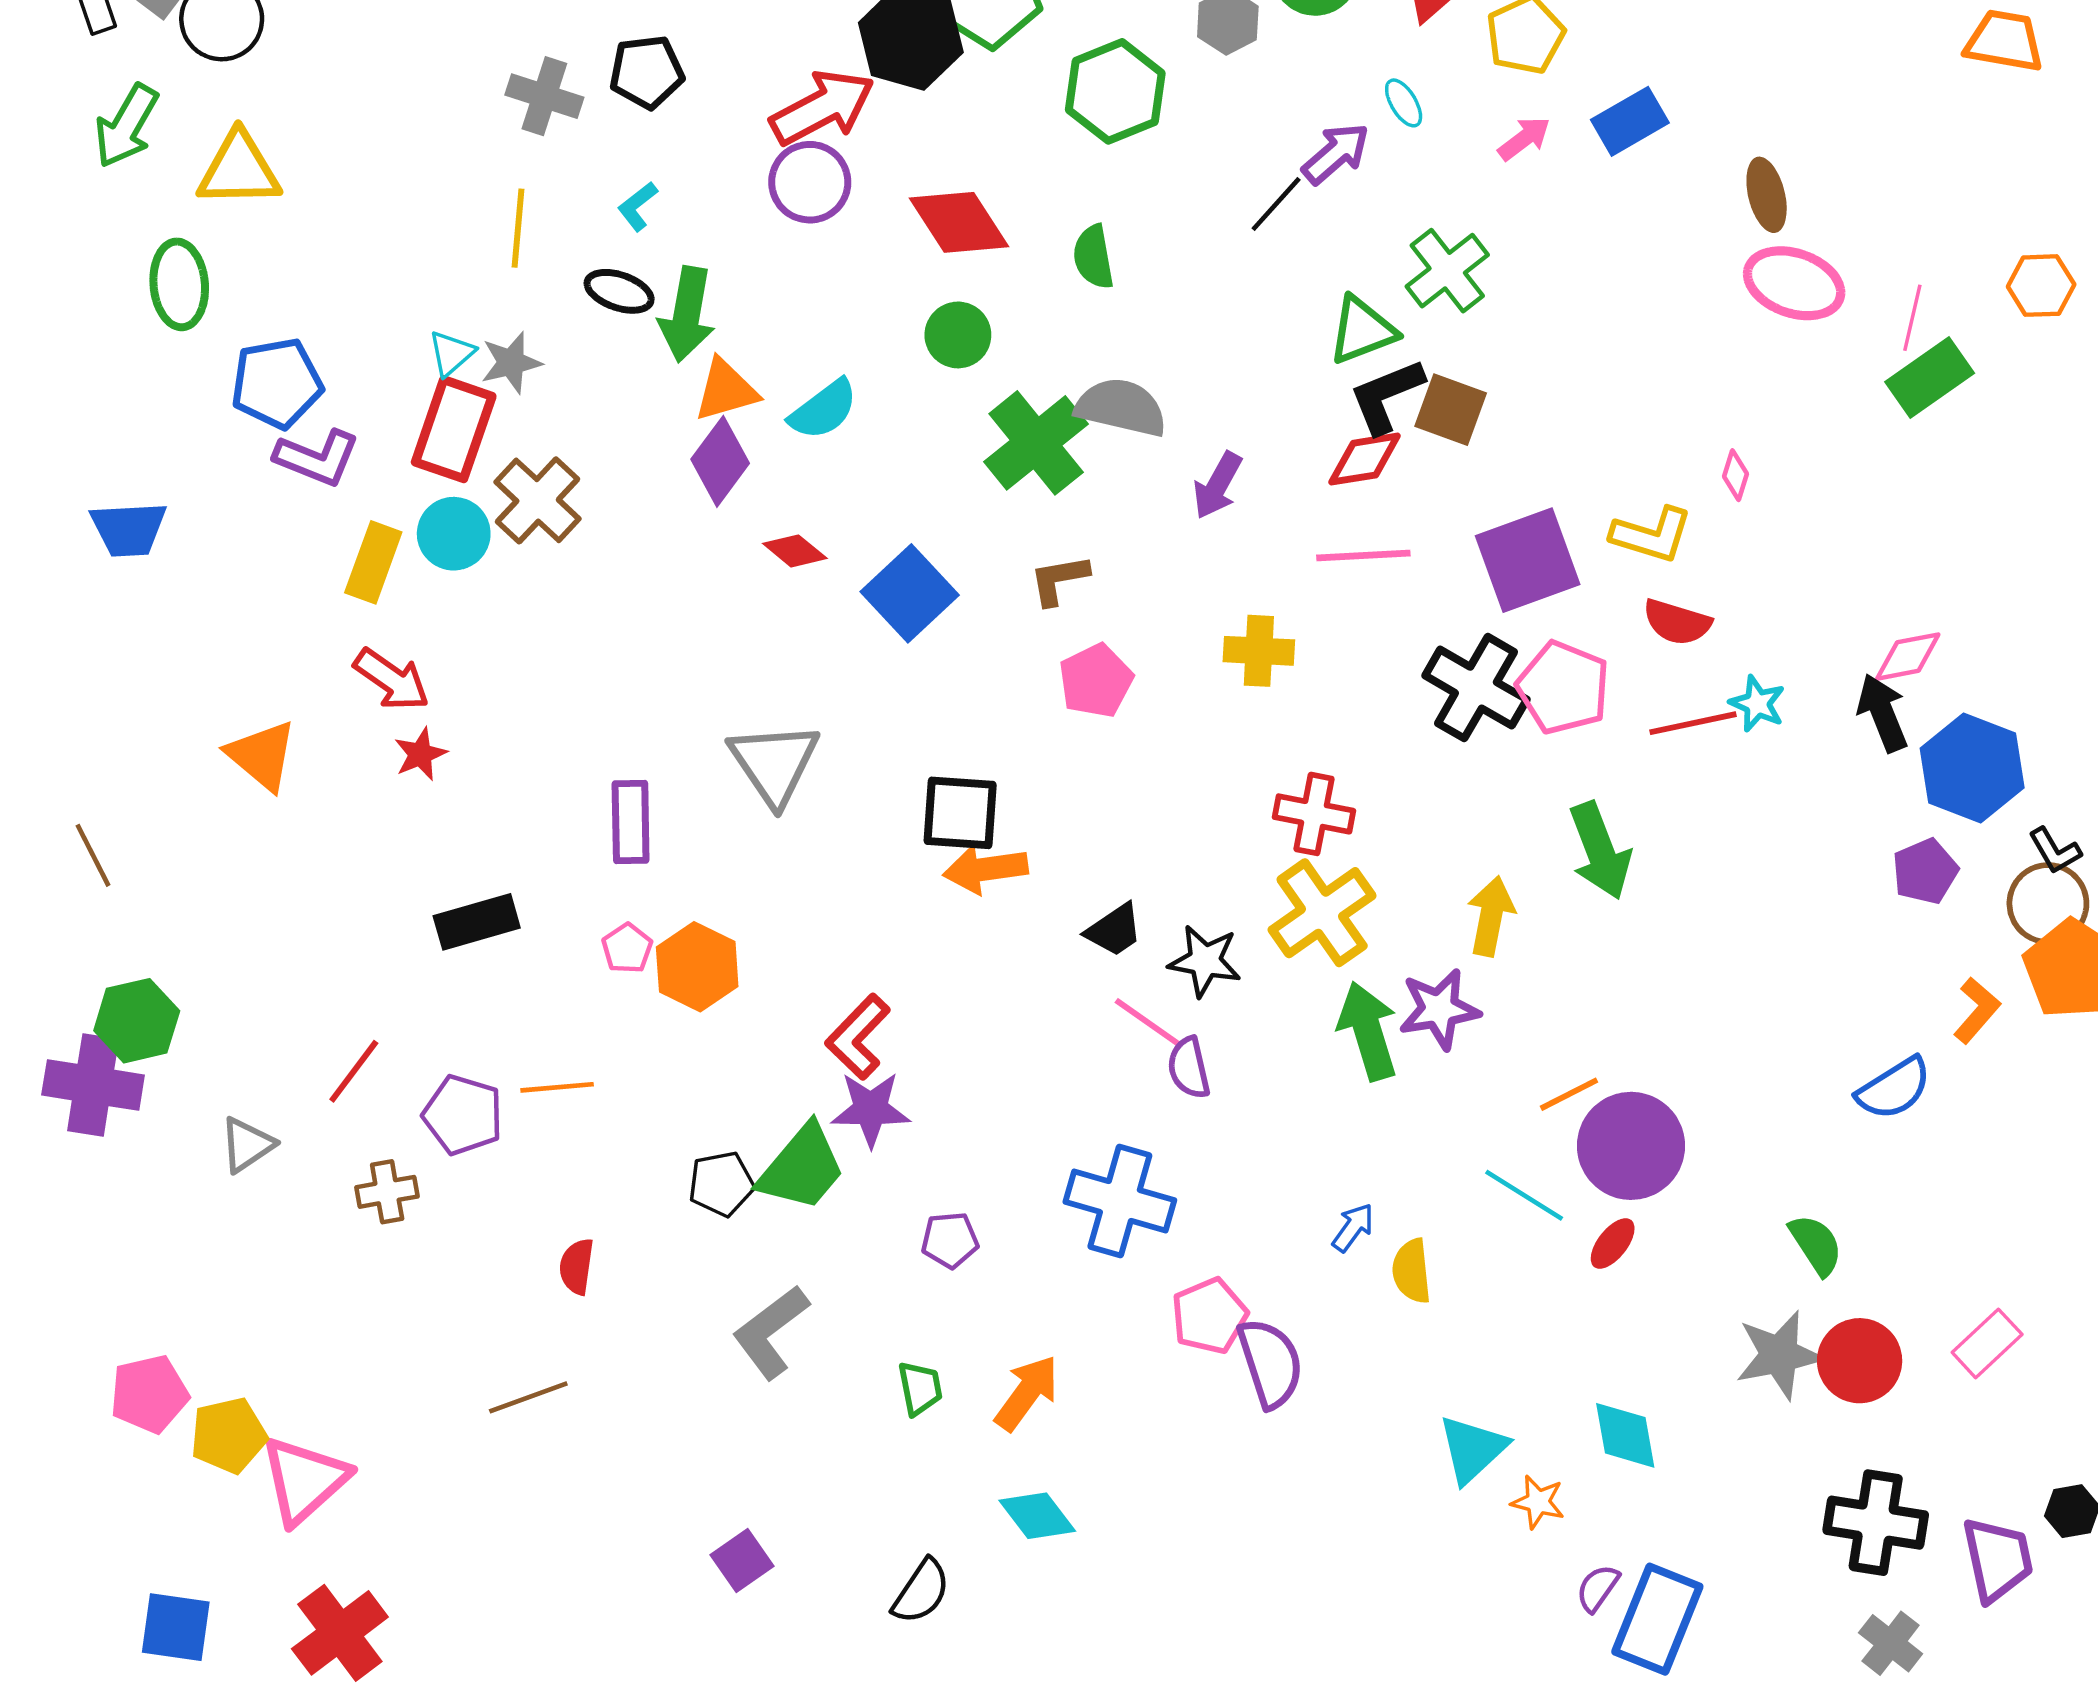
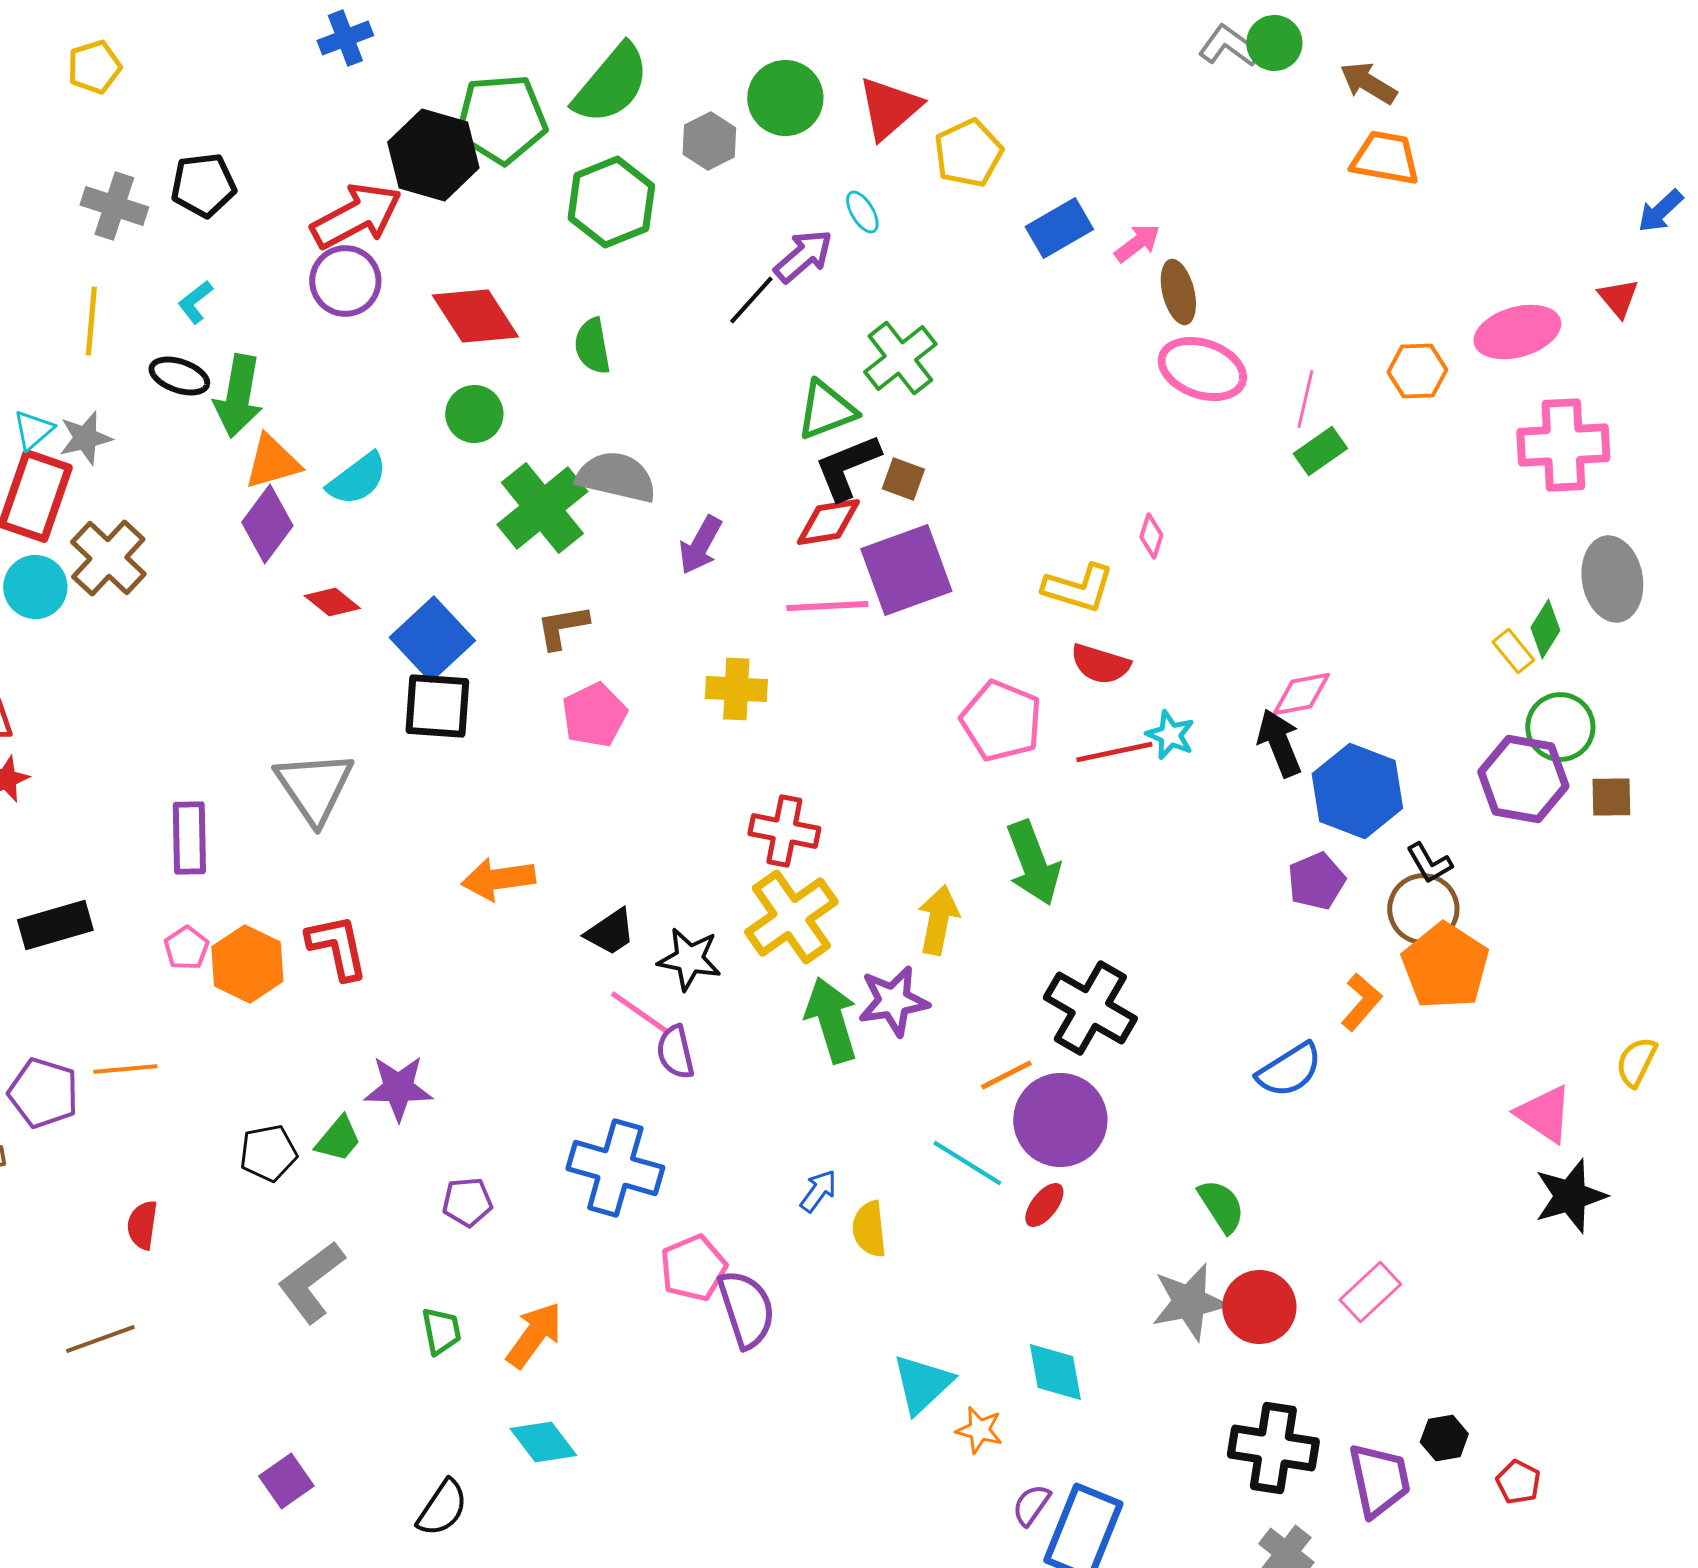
pink arrow: (1524, 139) -> (1137, 243), moved
green rectangle: (1930, 377) -> (1320, 451), size x0.7
brown square: (1451, 410) -> (903, 479), size x0.7
purple square: (1528, 560) -> (906, 570), moved
black cross: (1476, 688) -> (1090, 1008), moved
black square: (960, 813) -> (437, 706), moved
red L-shape: (858, 1037) -> (337, 947), moved, turned 124
green trapezoid: (802, 1168) -> (338, 1139), size x0.6

